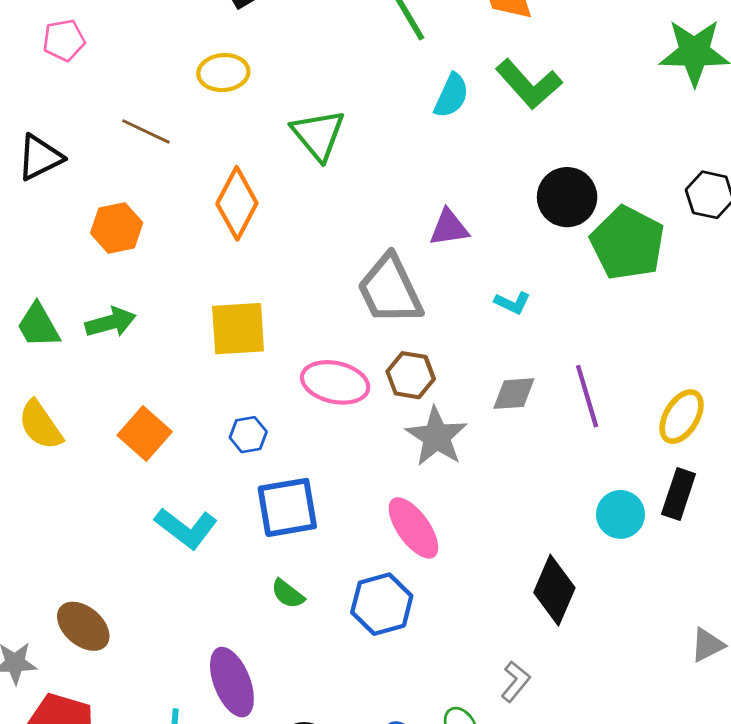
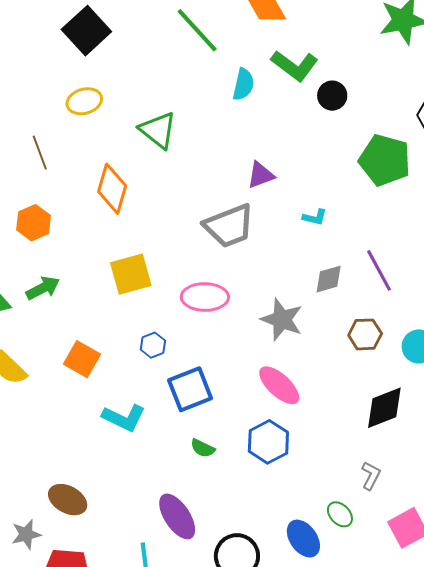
brown line: (146, 131) -> (40, 153), turned 56
black circle: (567, 197) -> (332, 96), moved, size x0.7
gray trapezoid: (390, 290) -> (229, 226), turned -74
brown hexagon: (411, 375) -> (365, 334), moved
black diamond: (554, 590) -> (384, 408), turned 57

